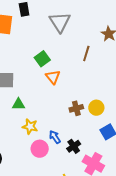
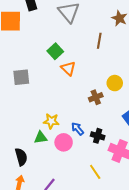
green triangle: (18, 104) -> (41, 138), moved
yellow circle: (96, 108) -> (115, 83), moved
black cross: (74, 146) -> (98, 136), turned -32

